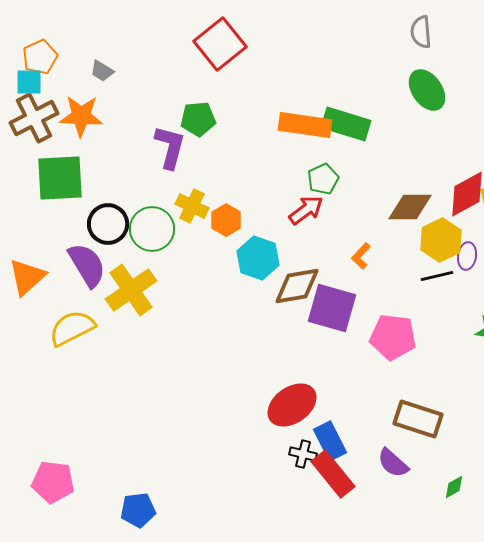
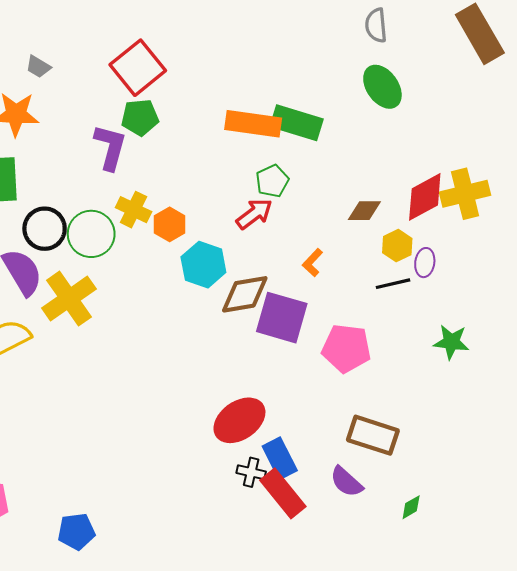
red square: (220, 44) -> (138, 68), moved
brown diamond: (410, 207) -> (364, 211), size x0.7
yellow hexagon: (441, 240) -> (397, 246), size x0.7

